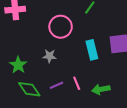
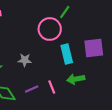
pink circle: (61, 27) -> (50, 29), moved
green arrow: (101, 89) -> (76, 79), moved

